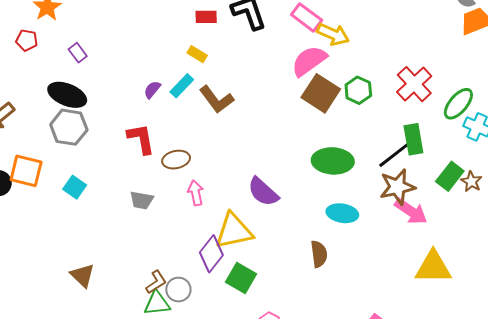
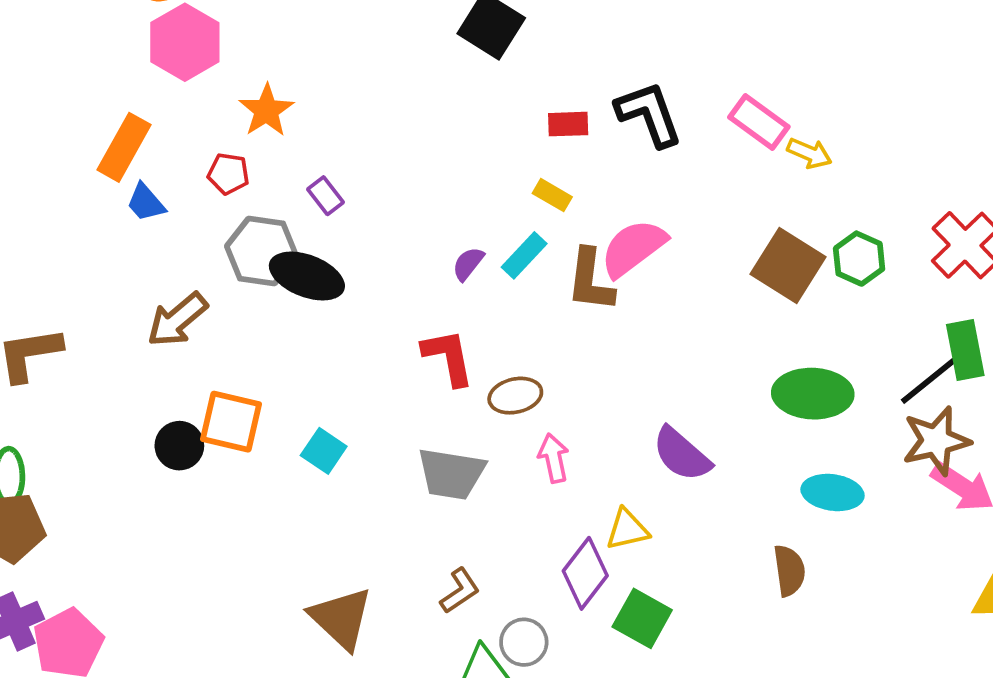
yellow arrow: (333, 34) -> (809, 153), size x0.7
pink semicircle: (309, 61) -> (633, 248), moved
brown L-shape: (217, 99) -> (590, 280), turned 45
gray hexagon: (69, 127) -> (261, 251), moved
gray trapezoid: (142, 200) -> (451, 474), size x1.5
yellow triangle: (234, 231) -> (627, 529), size x0.6
brown triangle: (82, 275) -> (341, 618), size x1.4
brown L-shape: (156, 282) -> (460, 591), moved

